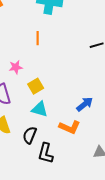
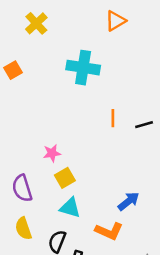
orange line: (38, 38) -> (113, 118), moved
pink star: (16, 67) -> (52, 153), moved

